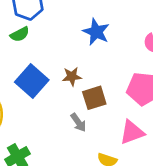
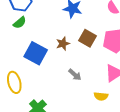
brown square: (94, 98) -> (87, 38), moved, turned -30

